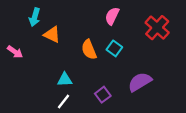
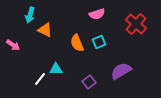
pink semicircle: (112, 16) -> (97, 14), turned -133
cyan square: (114, 48) -> (99, 42), turned 32
white line: (64, 102) -> (40, 79), moved

